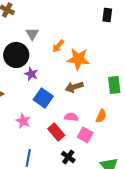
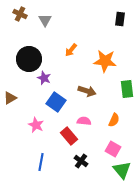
gray triangle: (32, 34) -> (45, 20), moved
orange star: (78, 59) -> (105, 61), moved
brown arrow: (74, 87) -> (87, 91), turned -144
pink square: (85, 135) -> (113, 149), moved

